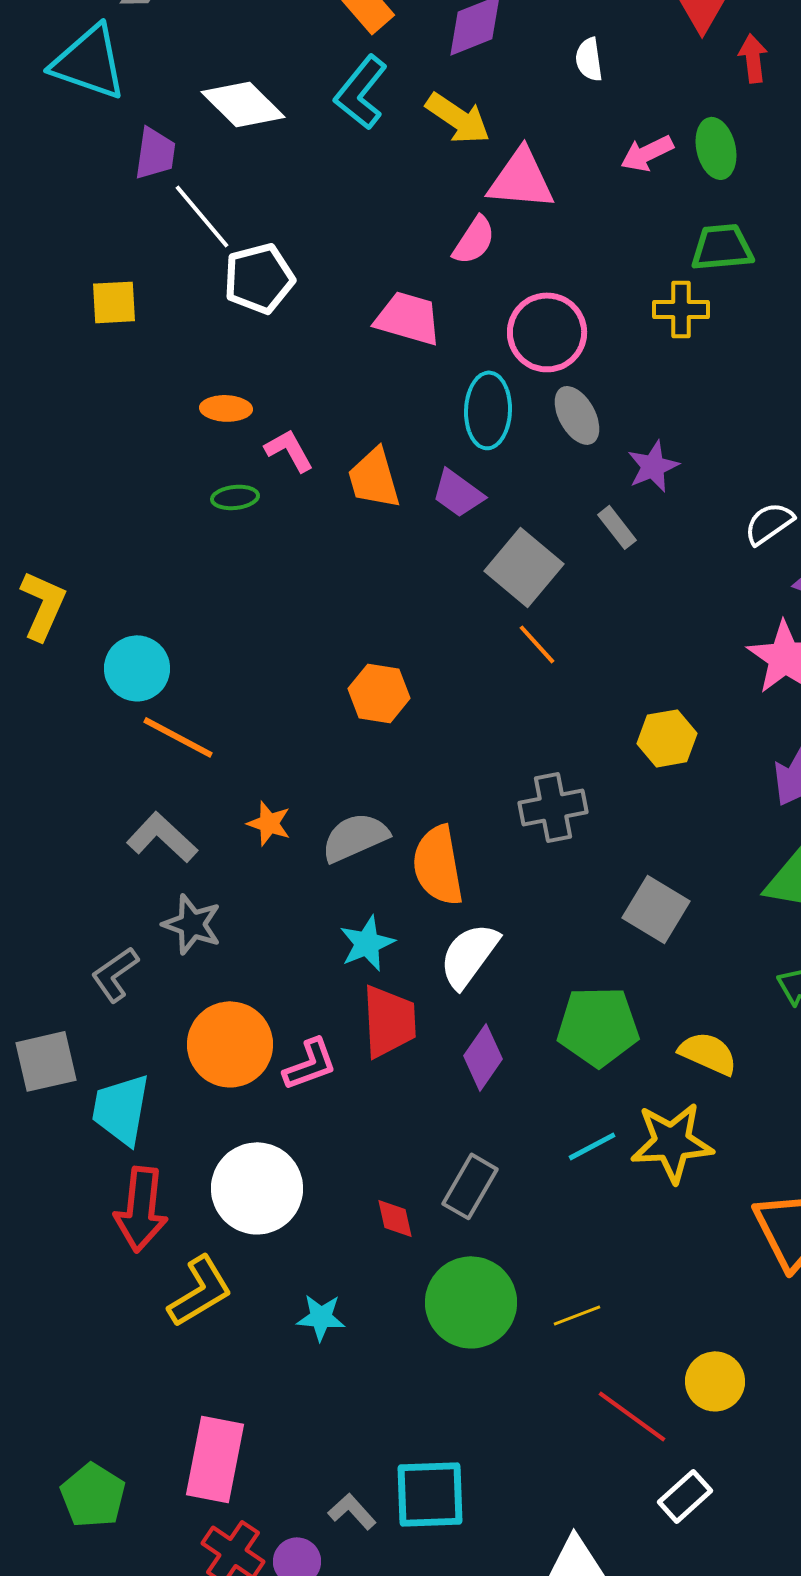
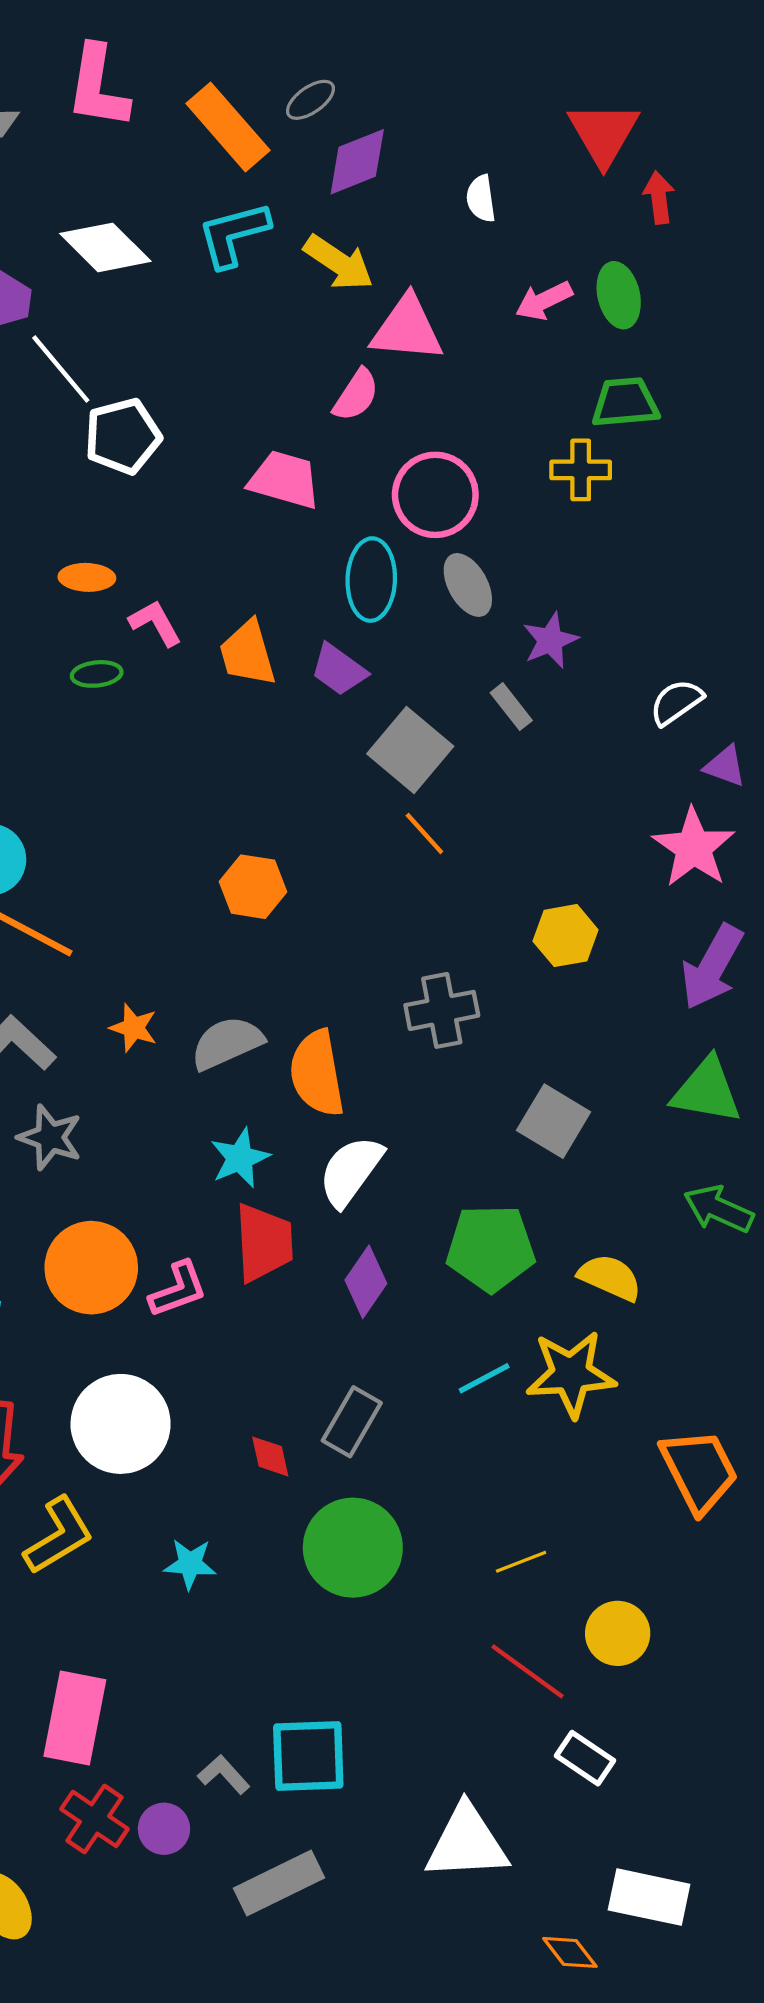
cyan L-shape: (361, 92) -> (233, 234), turned 36
yellow line: (577, 1315) -> (521, 1562), moved
white rectangle: (685, 1496) -> (585, 1758), turned 76

